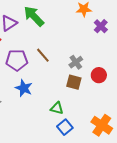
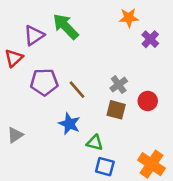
brown line: (43, 55) -> (77, 90), moved
blue star: (24, 88) -> (69, 124), moved
blue square: (65, 127) -> (105, 167), turned -35

